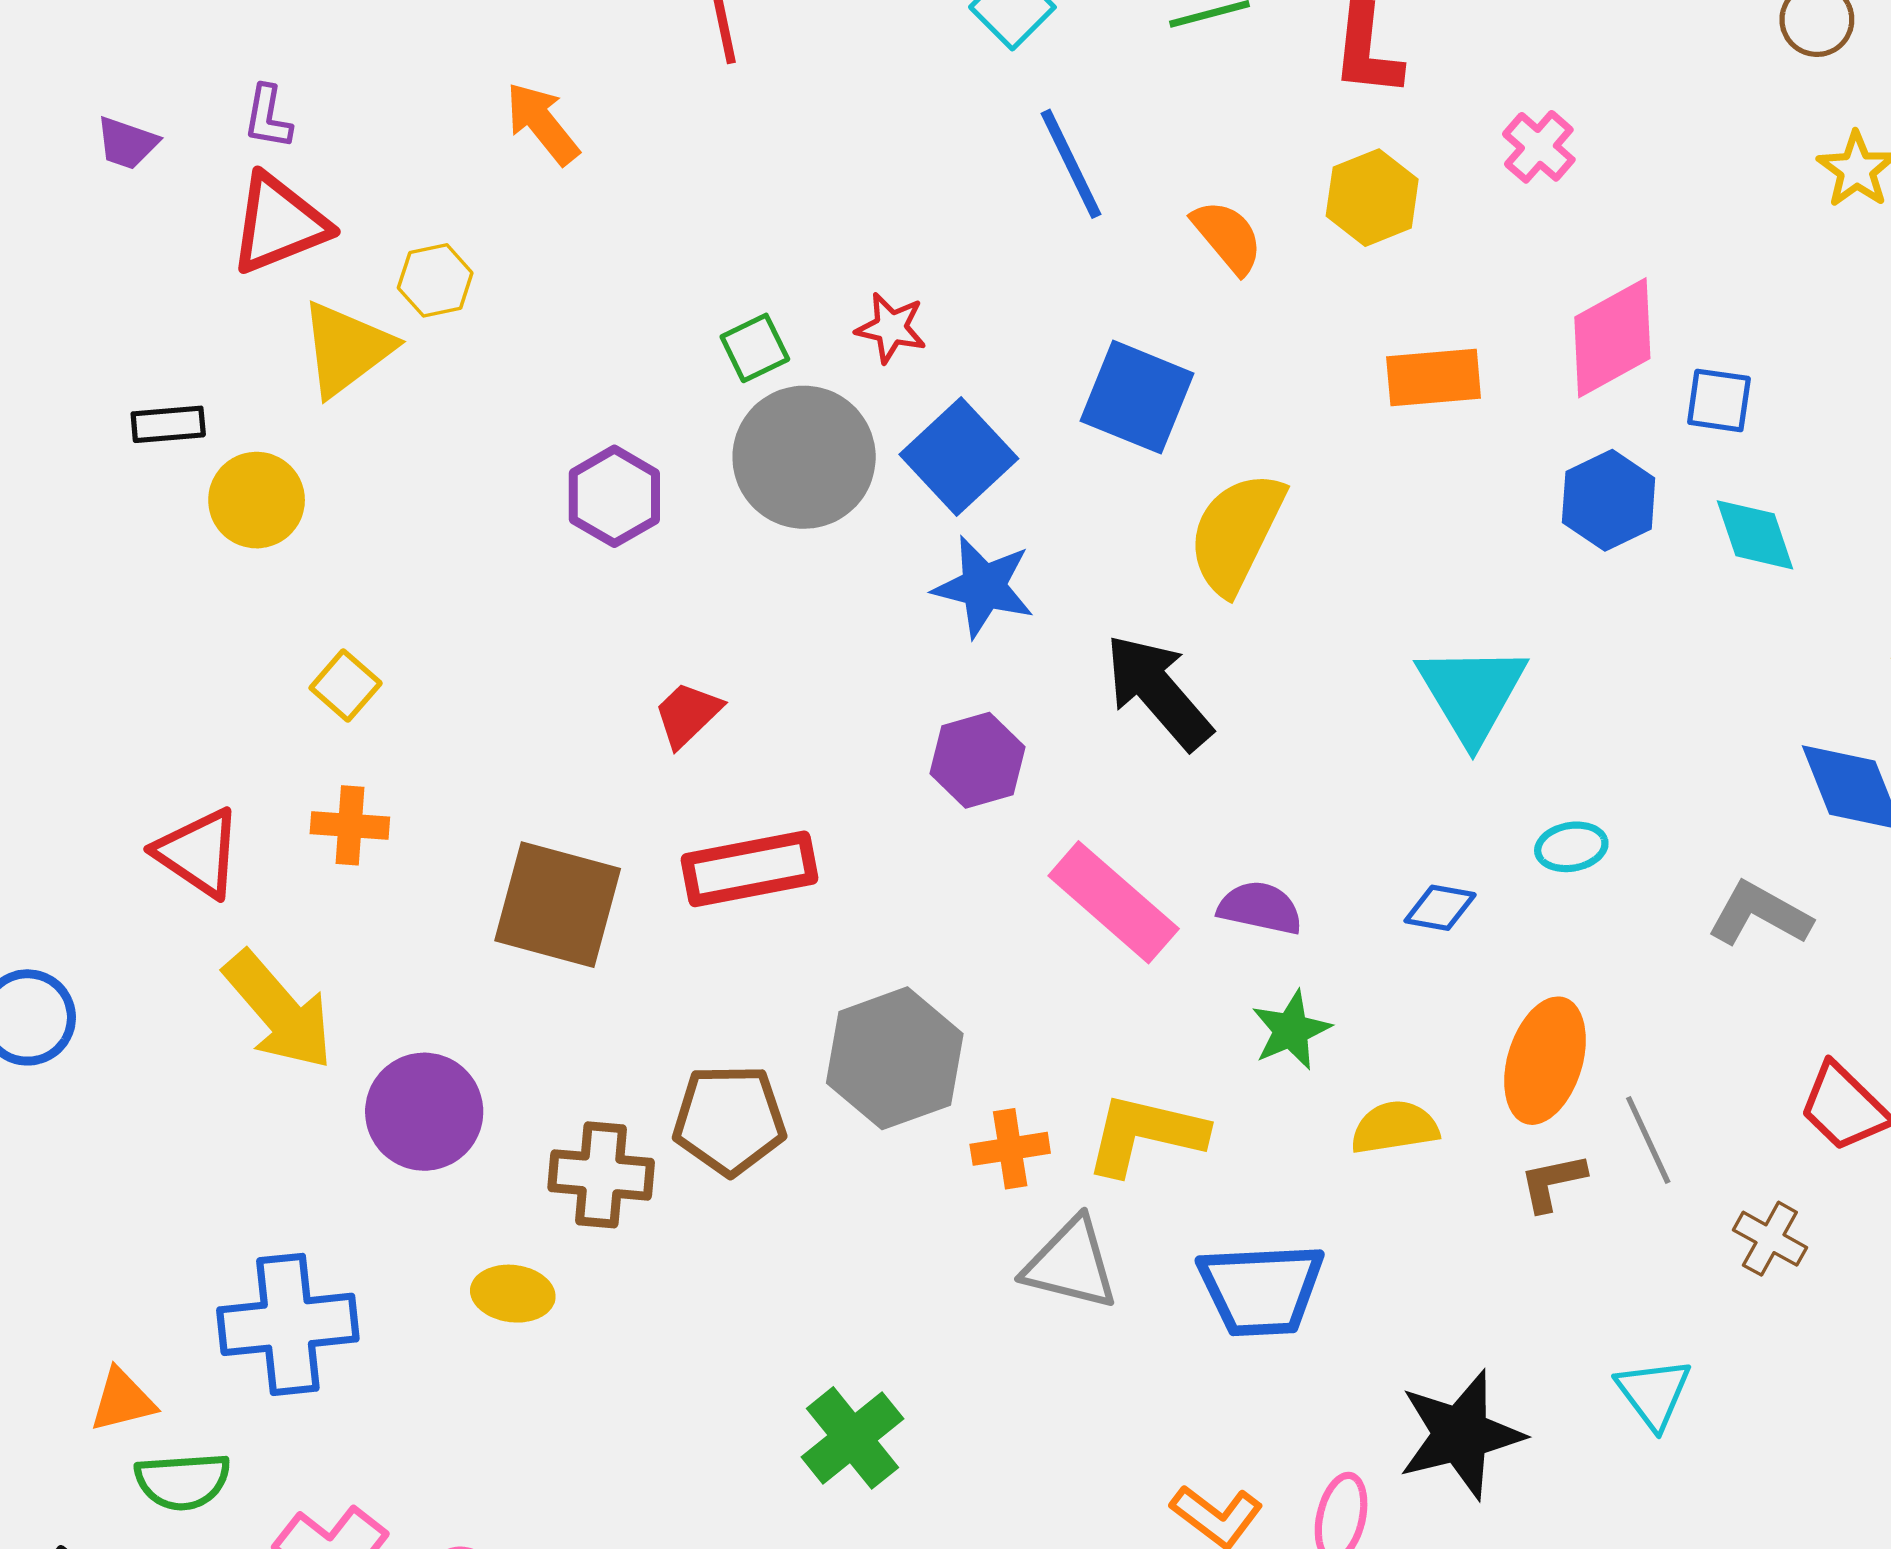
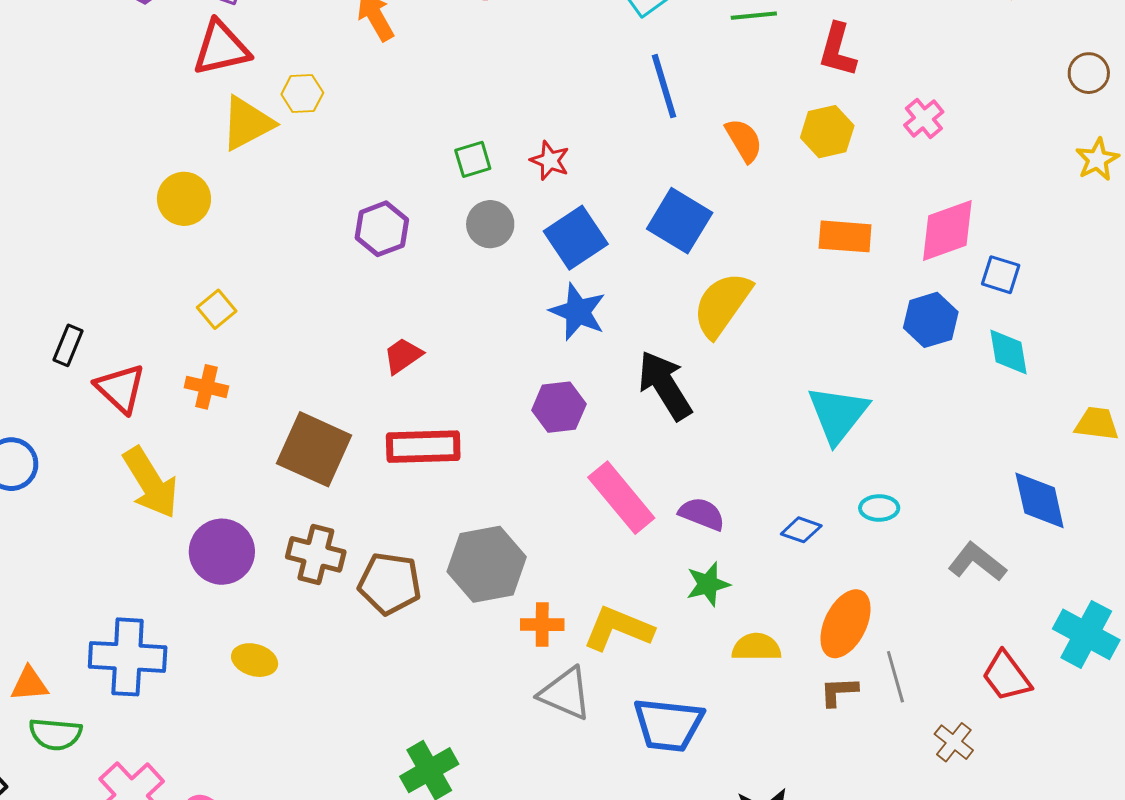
black rectangle: (168, 424) -> (68, 345), moved, turned -72
gray circle: (804, 457) -> (490, 224), size x0.6
brown cross: (601, 1175) -> (316, 554), moved

